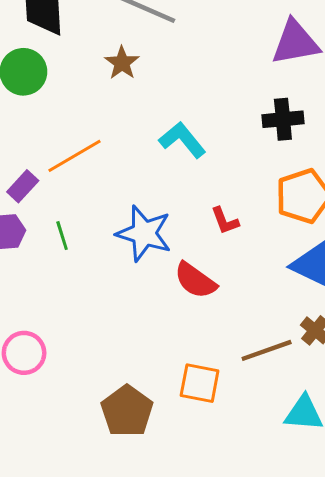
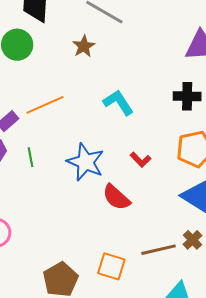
red L-shape: (225, 221) -> (141, 160), turned -30

